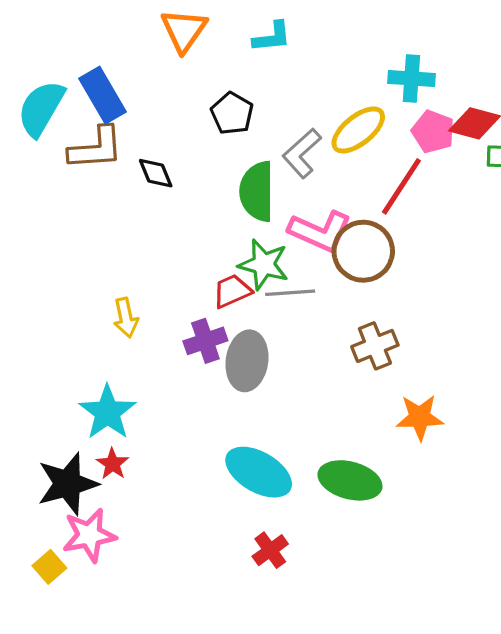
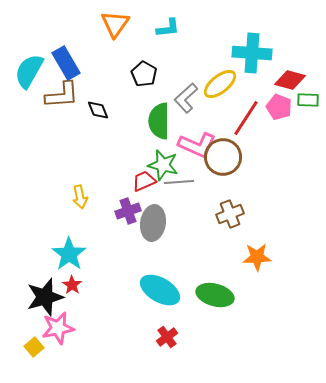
cyan cross: (411, 78) -> (252, 53), size x1.4
pink pentagon: (433, 132) -> (279, 107), moved

